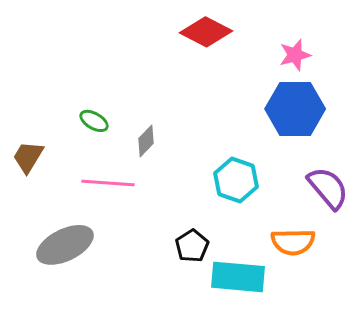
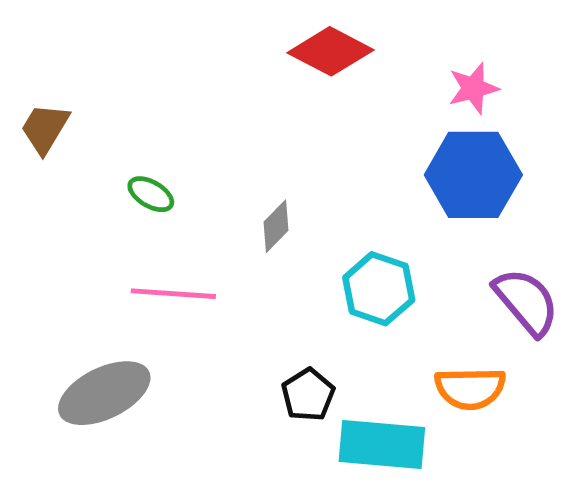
gray diamond: (146, 141) -> (276, 226), moved
brown trapezoid: (28, 157) -> (45, 128), moved

